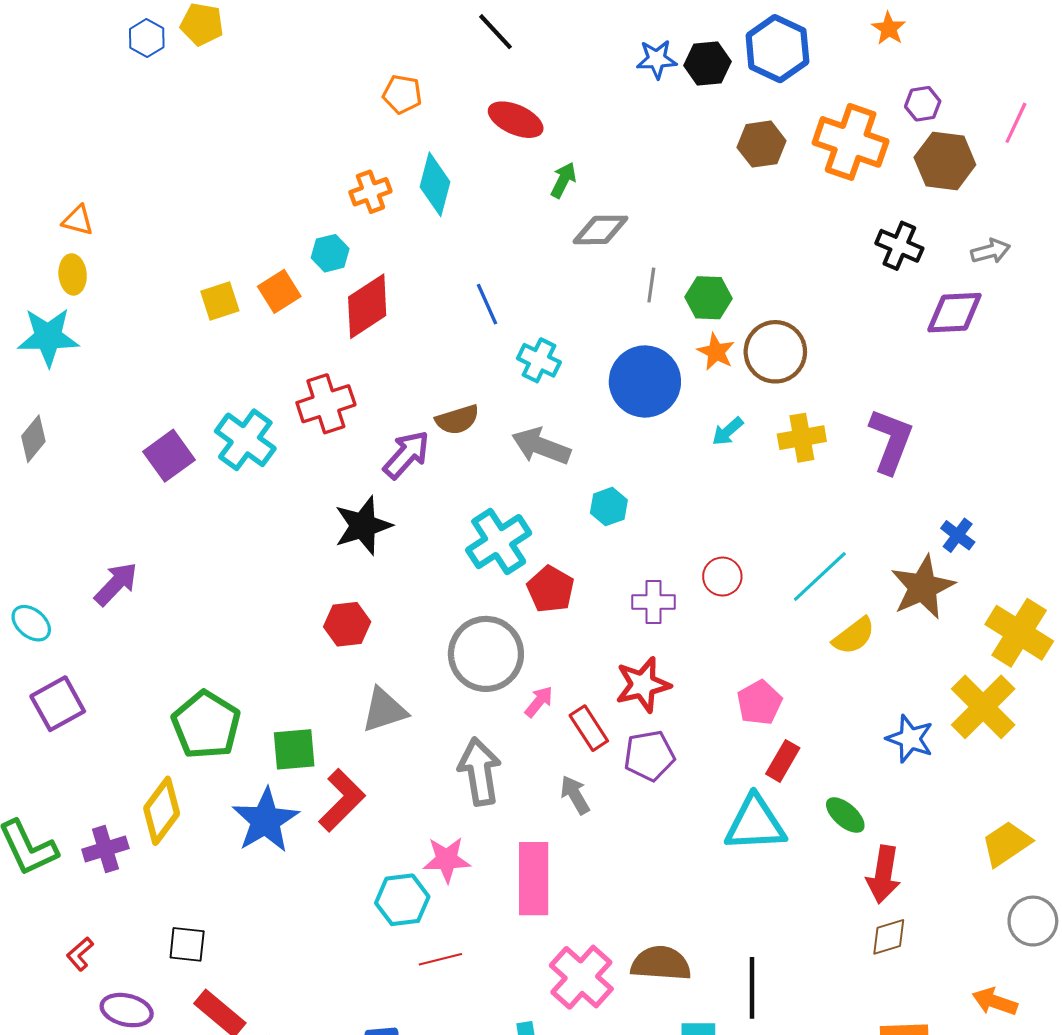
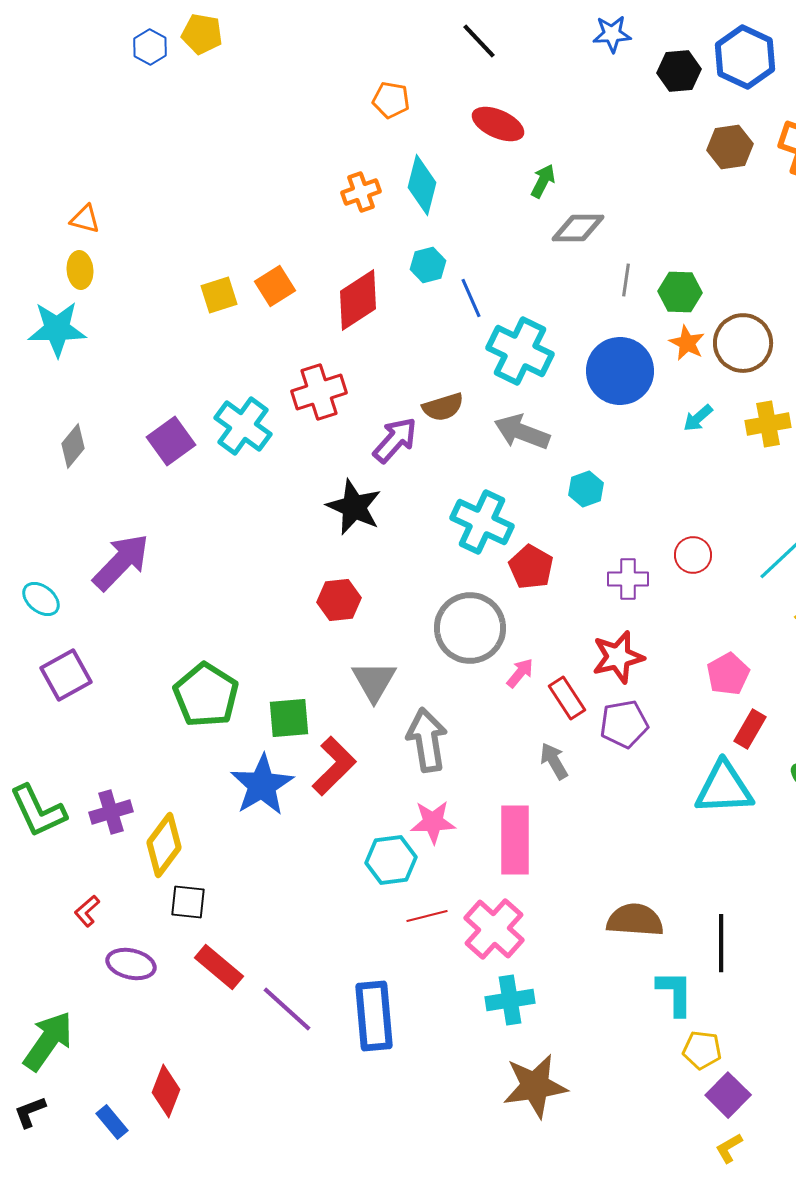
blue star: (657, 59) -> (612, 34), moved
cyan hexagon: (330, 253) -> (428, 265), moved
cyan cross: (539, 360) -> (520, 351), size x1.6
gray diamond: (33, 439) -> (73, 446), moved
black star: (363, 526) -> (354, 507), turned -30
cyan cross: (499, 542) -> (482, 522), turned -32
purple arrow: (116, 584) -> (121, 562), size x1.4
gray triangle: (384, 710) -> (374, 681), turned -42
gray arrow: (480, 772) -> (427, 740), moved
yellow diamond: (162, 811) -> (164, 845), moved
pink cross: (581, 977) -> (494, 929), moved

